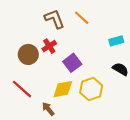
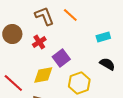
brown circle: (28, 54) -> (12, 34), moved
yellow diamond: (63, 89) -> (43, 75), moved

